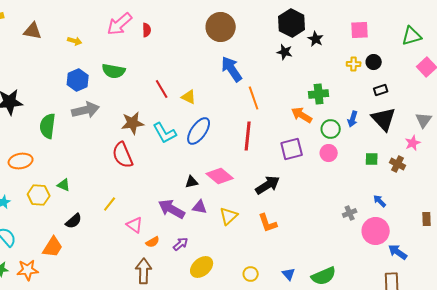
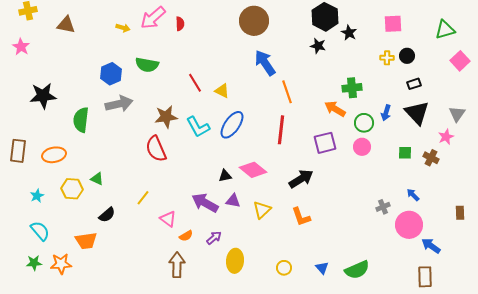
yellow arrow: (75, 41) -> (123, 28), moved
orange trapezoid: (53, 247) -> (86, 241), turned 50
yellow ellipse: (202, 267) -> (235, 261), turned -45

